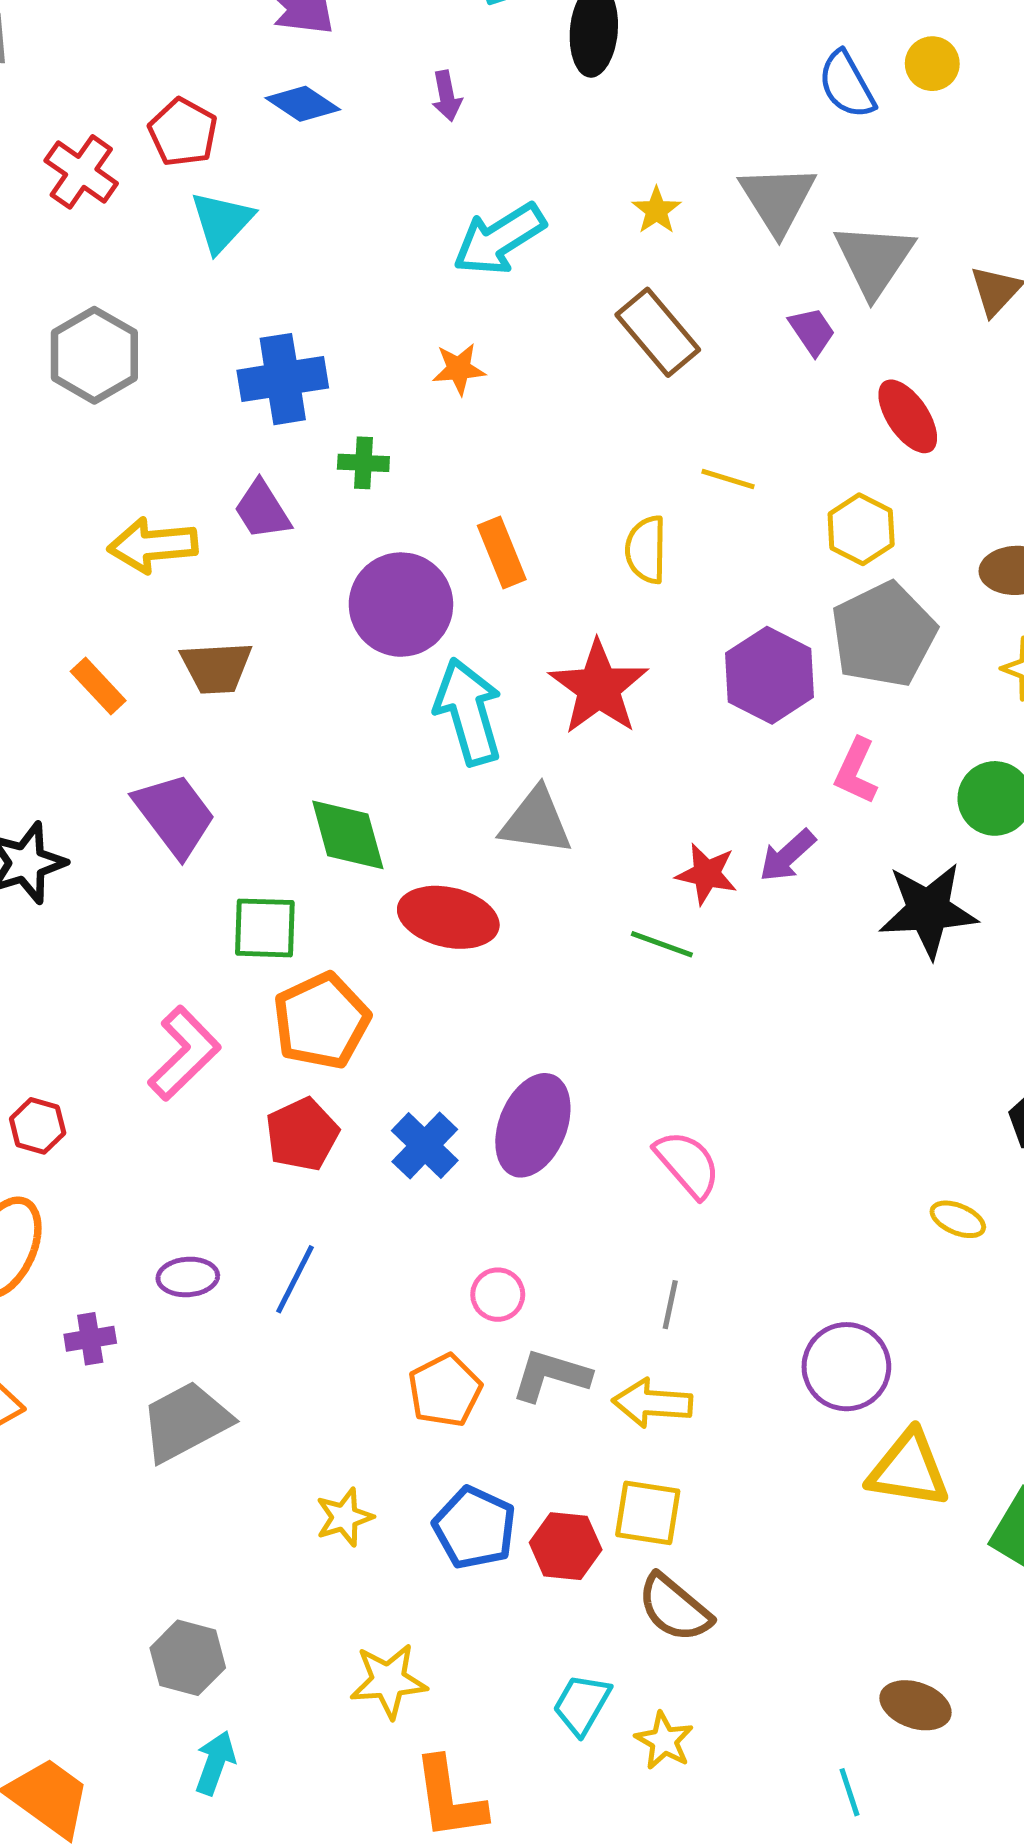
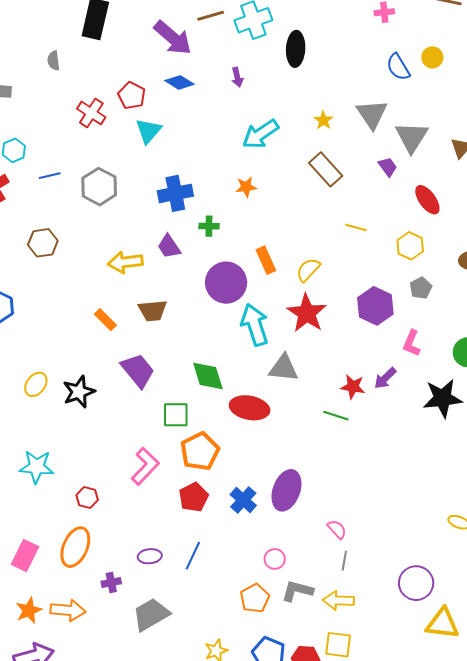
yellow semicircle: (646, 550) -> (308, 270), moved, turned 44
gray pentagon: (884, 635) -> (421, 288), size x0.5
pink semicircle: (688, 1164) -> (337, 529), moved, size x0.7

